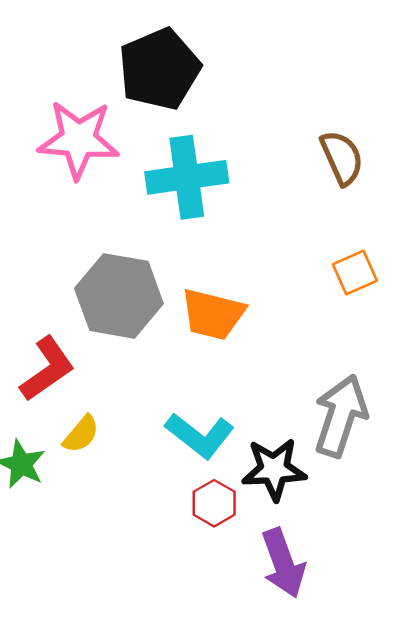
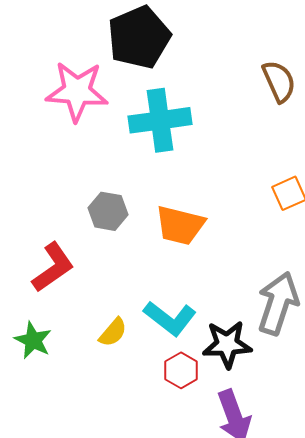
brown semicircle: (342, 158) -> (279, 81), moved
gray hexagon: (119, 296) -> (108, 211), size x0.6
yellow semicircle: (81, 434) -> (113, 332), moved

